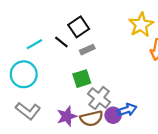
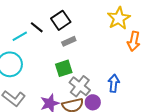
black line: (61, 42) -> (37, 27), moved
blue arrow: (127, 110) -> (114, 83), moved, turned -66

